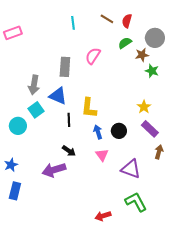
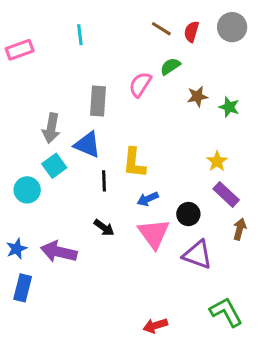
cyan line: (73, 23) -> (80, 35), moved
gray circle: (155, 38) -> (232, 27), moved
green semicircle: (125, 43) -> (170, 66), moved
brown star: (142, 55) -> (197, 96), moved
black circle: (119, 131) -> (188, 214), moved
blue arrow: (98, 132) -> (148, 199), turned -96
pink triangle: (102, 155) -> (154, 234), size x1.6
purple arrow: (54, 170) -> (59, 252), moved, turned 30
green L-shape: (136, 202) -> (226, 312), moved

